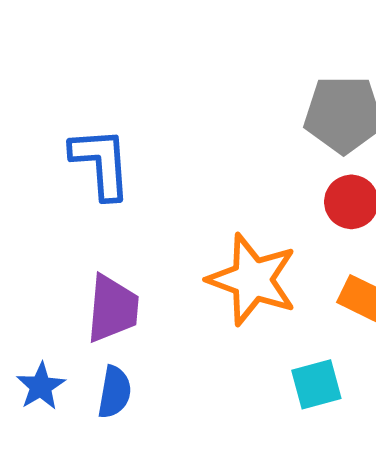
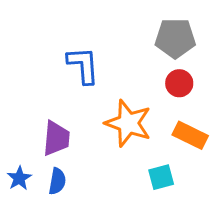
blue L-shape: (101, 163) -> (83, 65), moved

